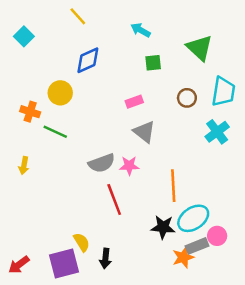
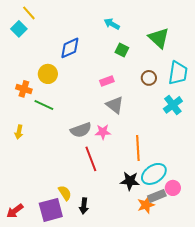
yellow line: (78, 16) -> (29, 13), moved
green square: (153, 63) -> (122, 50), turned 32

